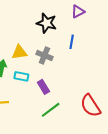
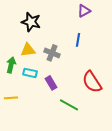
black star: (47, 23) -> (31, 22), moved
red semicircle: (90, 106) -> (92, 82), moved
green line: (51, 110) -> (69, 105), moved, turned 66

